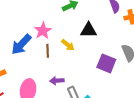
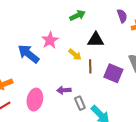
blue arrow: (21, 44) -> (28, 54), turned 85
brown line: (48, 51) -> (90, 66), moved

